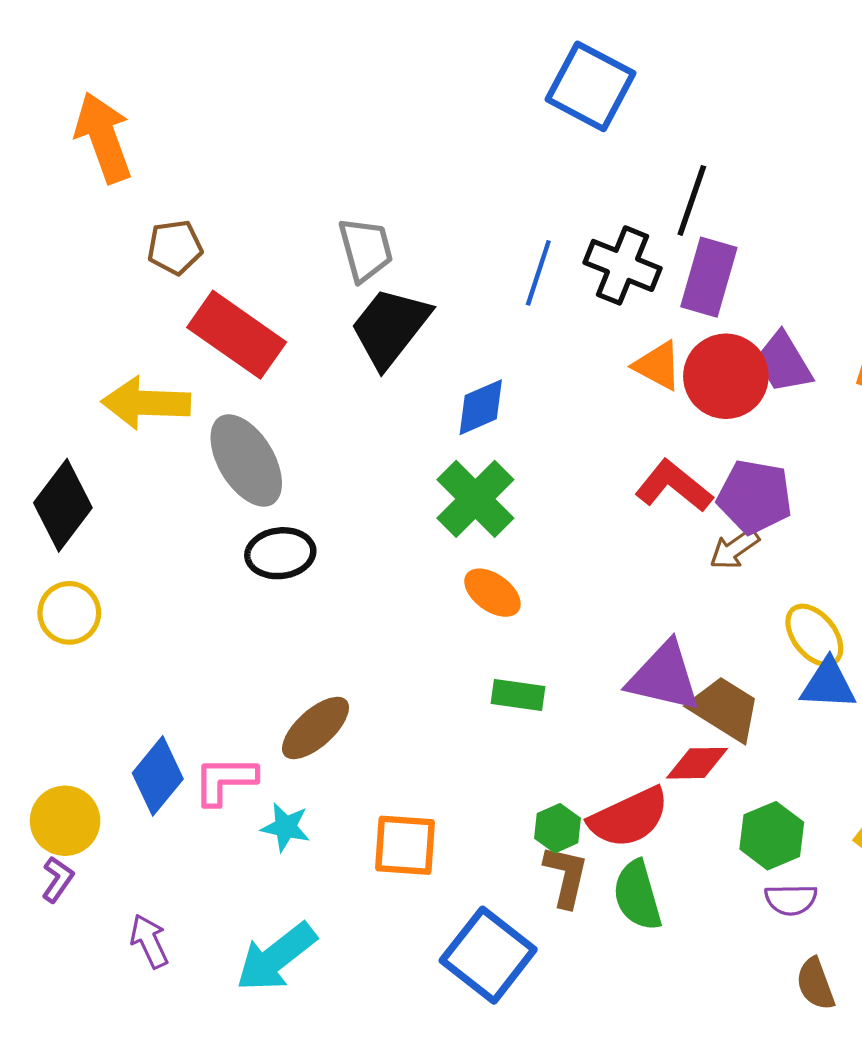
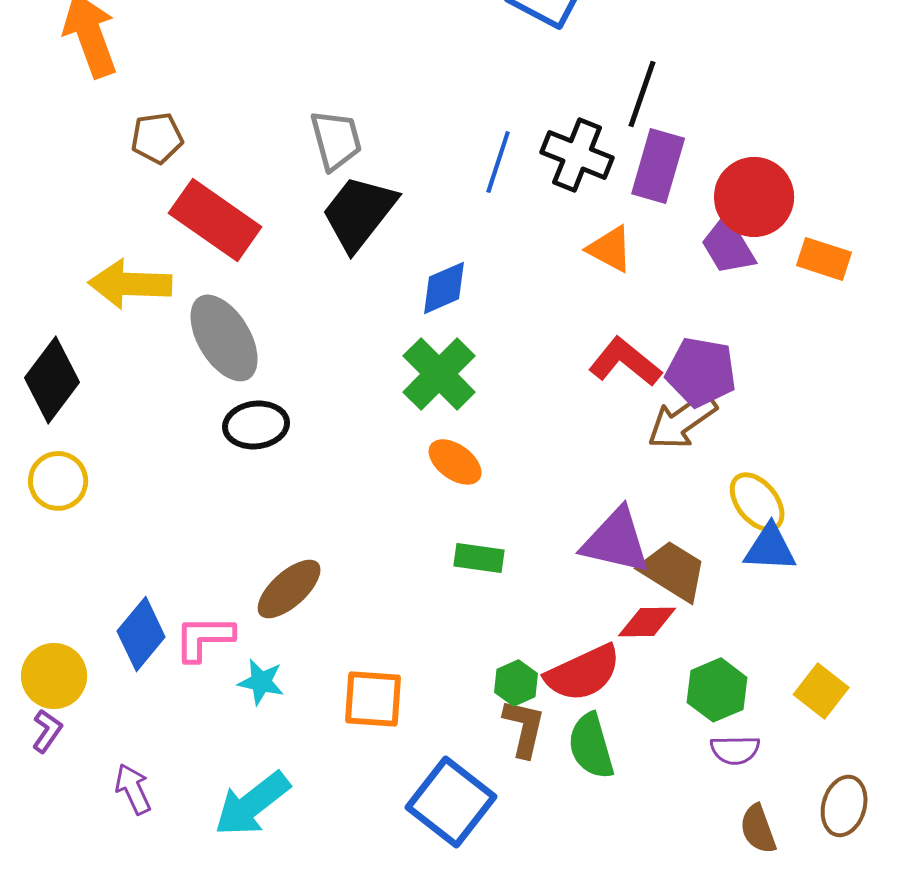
red circle: (726, 376) -> (754, 197), moved
brown arrow: (734, 549) -> (682, 421), size x1.5

